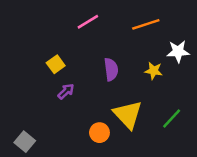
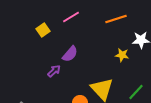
yellow square: (56, 64) -> (43, 30), moved
purple semicircle: (111, 69) -> (70, 54), moved, turned 48

